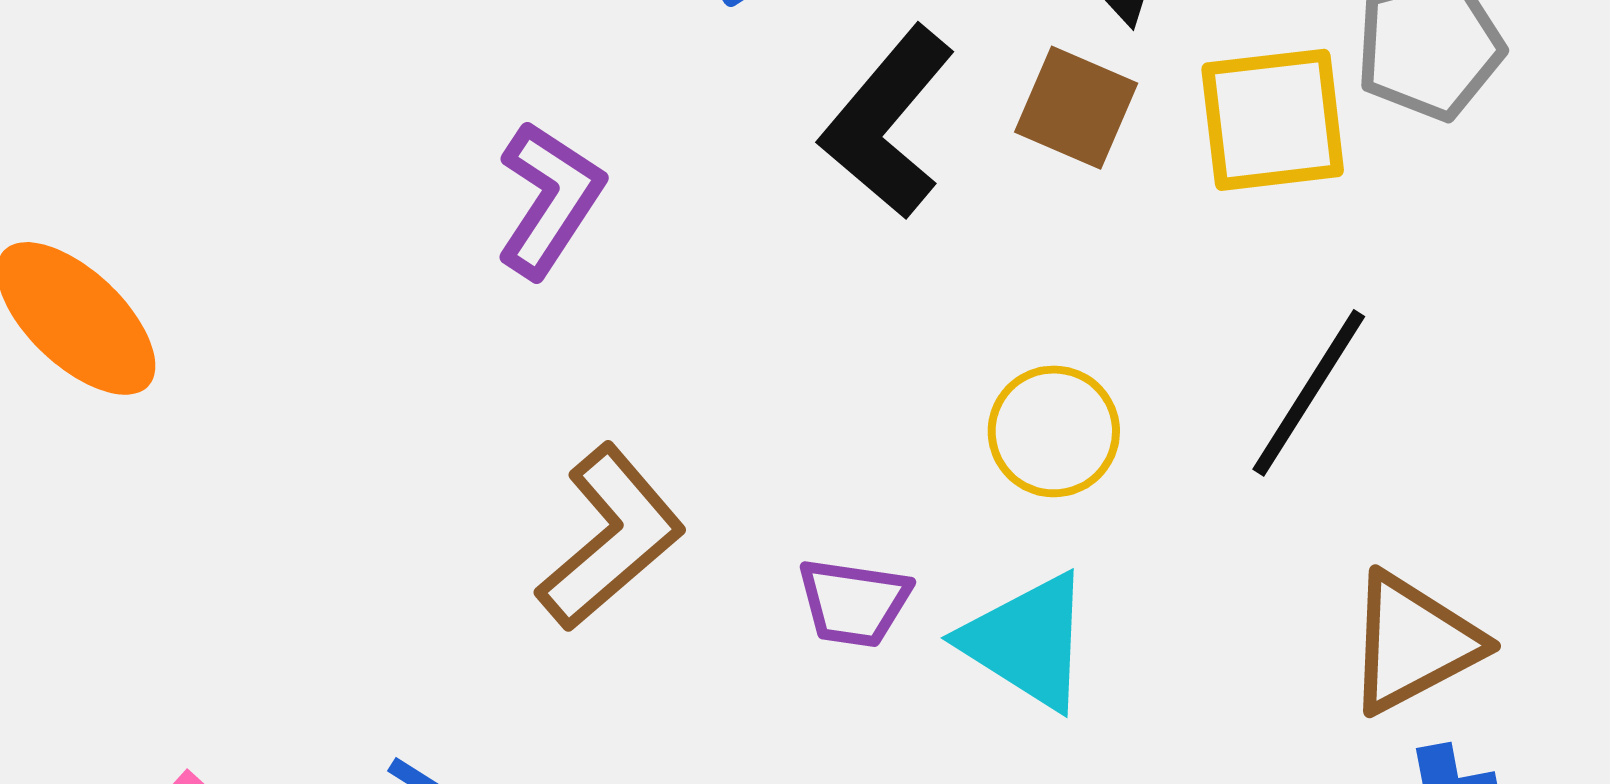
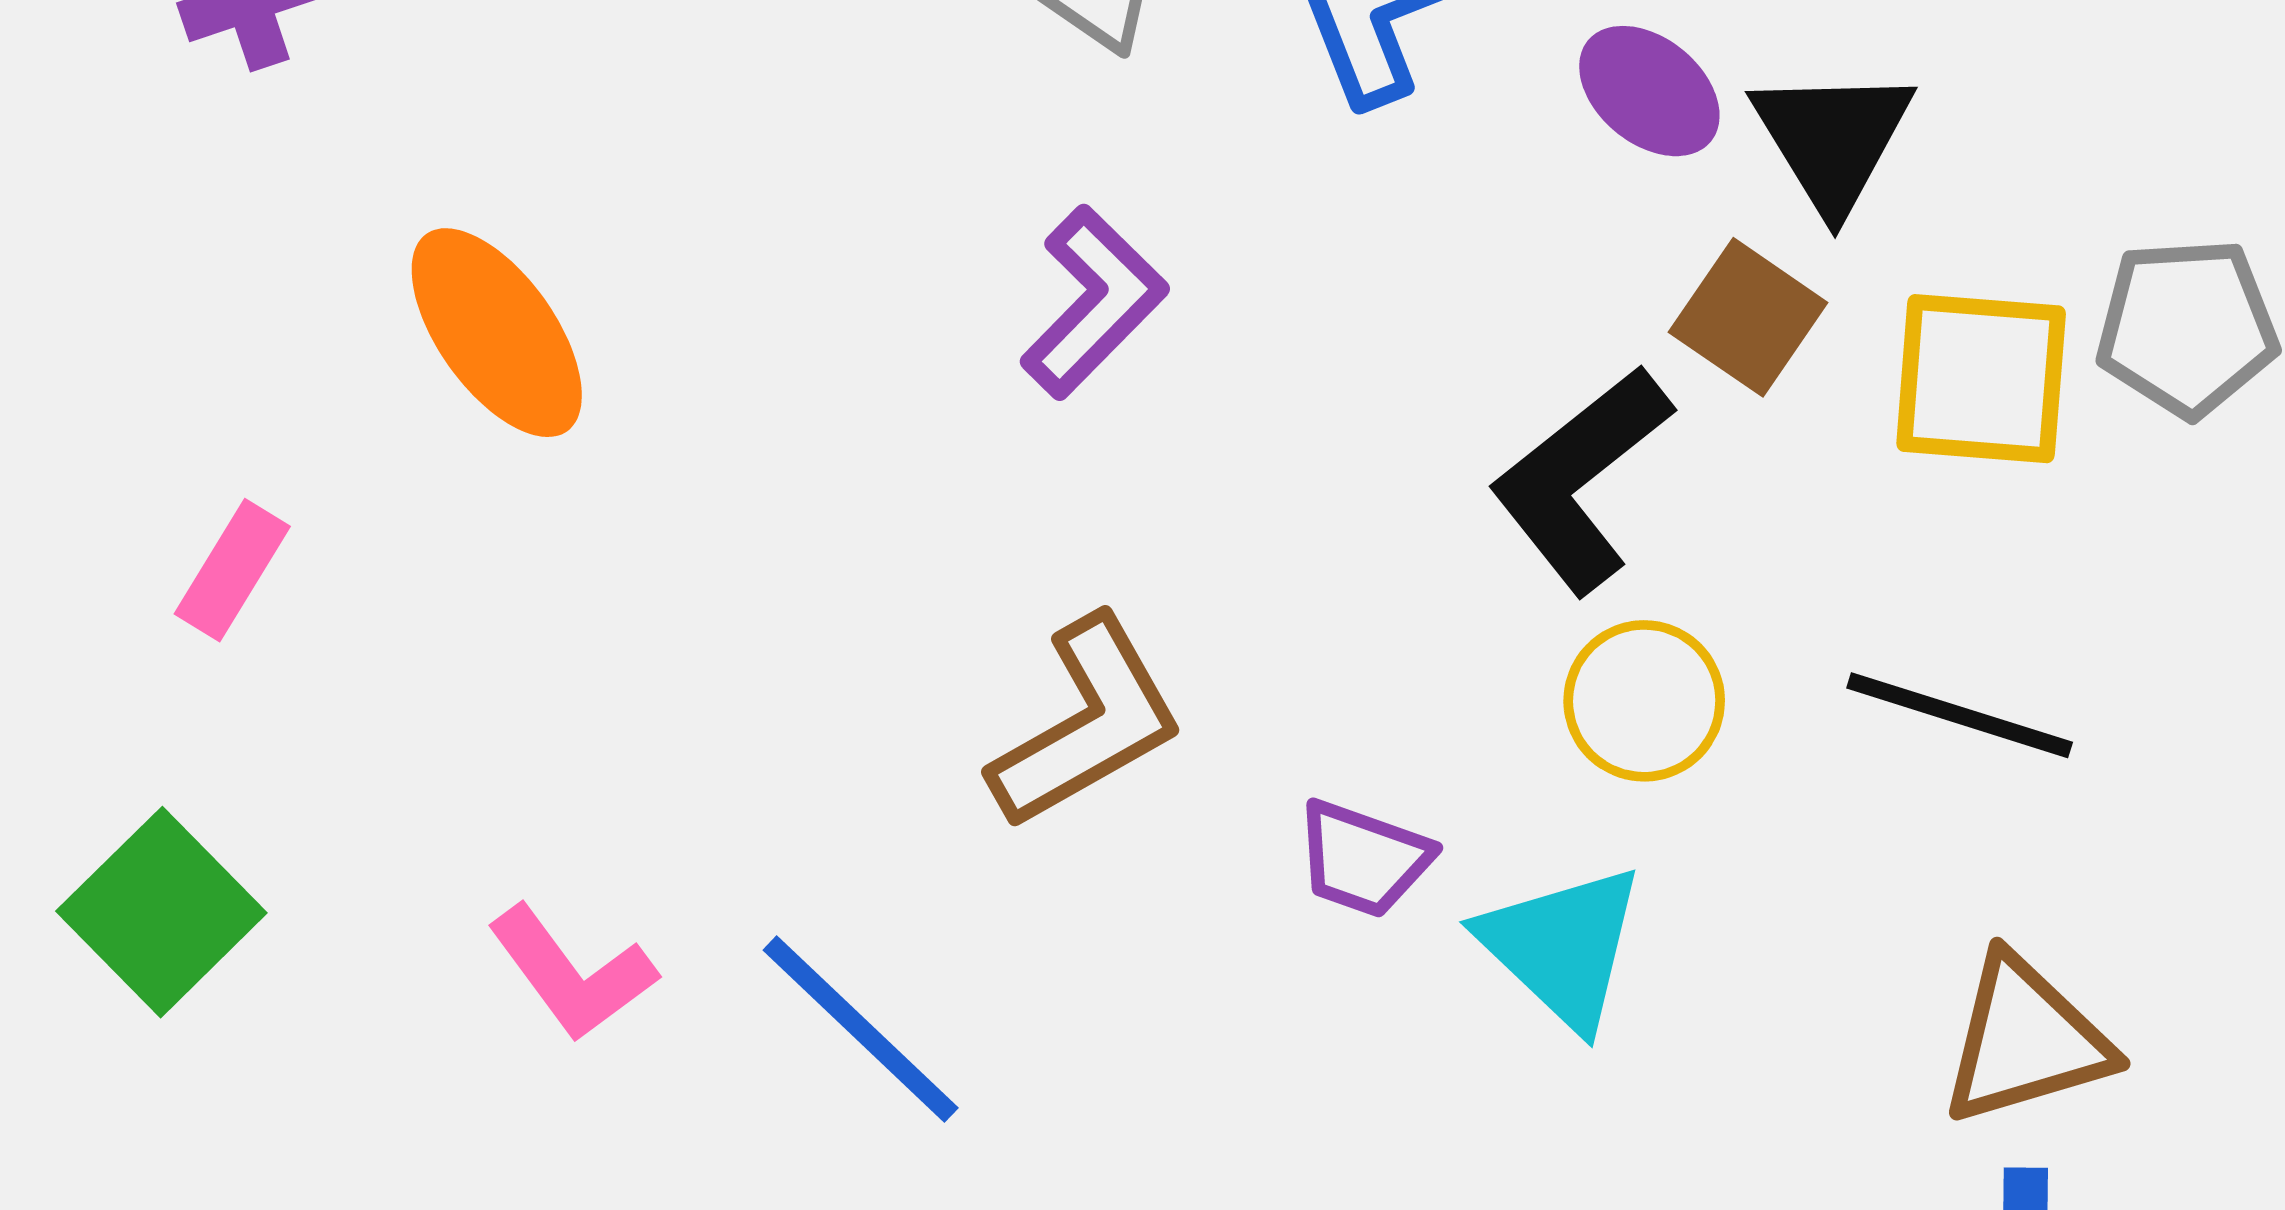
black L-shape: (888, 122) -> (1581, 479), moved
black line: (1309, 393) -> (1960, 715), turned 64

